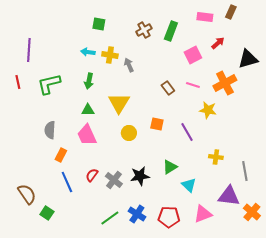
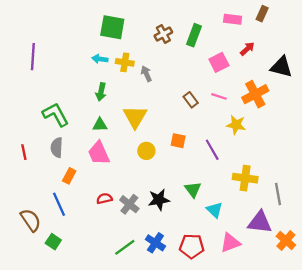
green square: (99, 24) -> (112, 27), size x1.6
black triangle: (248, 59) -> (281, 67), turned 30
red line: (18, 82) -> (24, 152), moved
green L-shape: (49, 84) -> (56, 115), moved, turned 75
yellow cross: (216, 157) -> (245, 178), size x1.5
green triangle: (170, 167) -> (193, 189), turned -35
red semicircle: (92, 175) -> (104, 199), turned 40
blue line: (67, 182) -> (59, 204), moved

